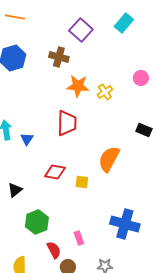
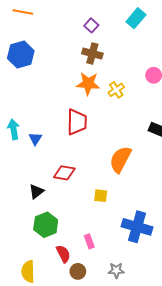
purple square: (81, 30) -> (91, 25), size x0.6
brown cross: (59, 57) -> (92, 54), moved
yellow square: (82, 182) -> (101, 196), moved
black triangle: (15, 190) -> (36, 192), moved

